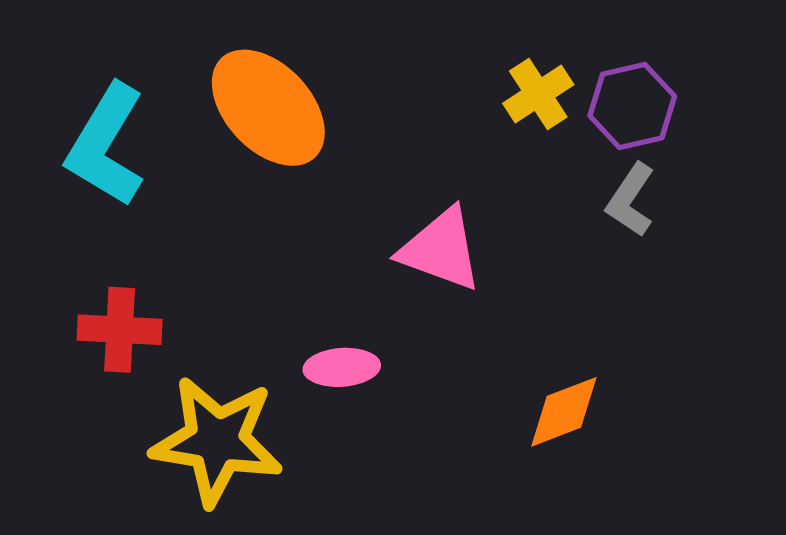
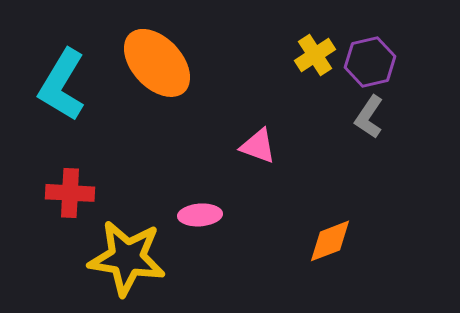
pink triangle: (441, 249) -> (258, 146), size x0.7

